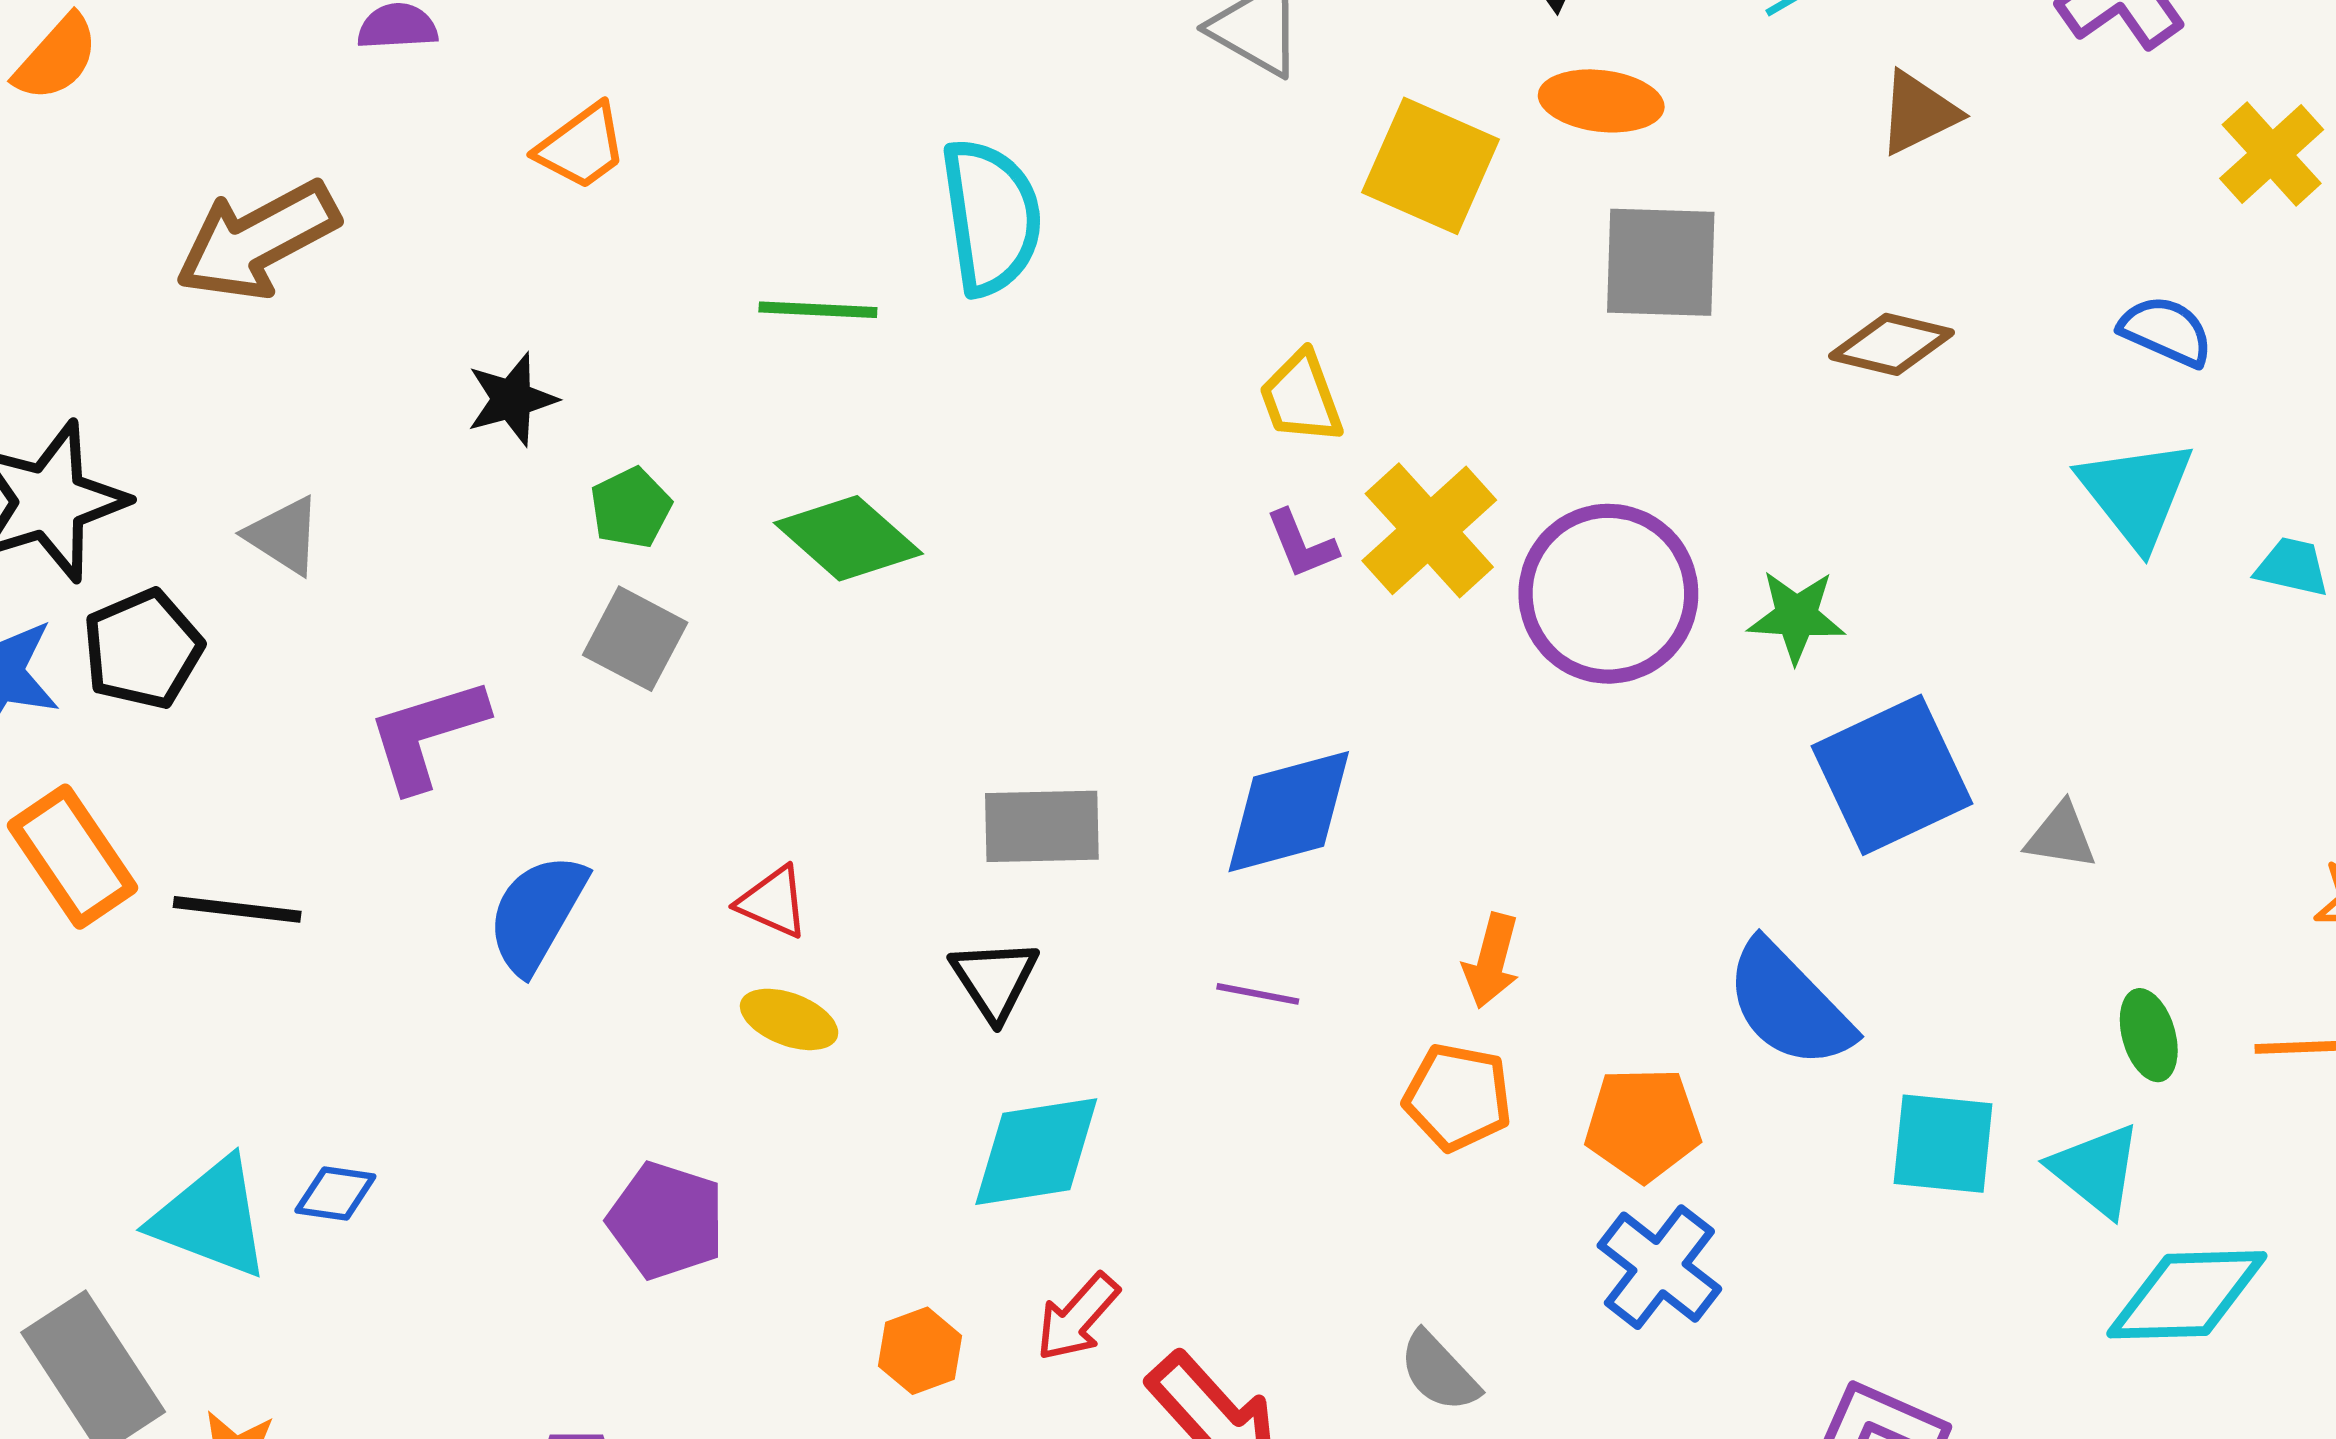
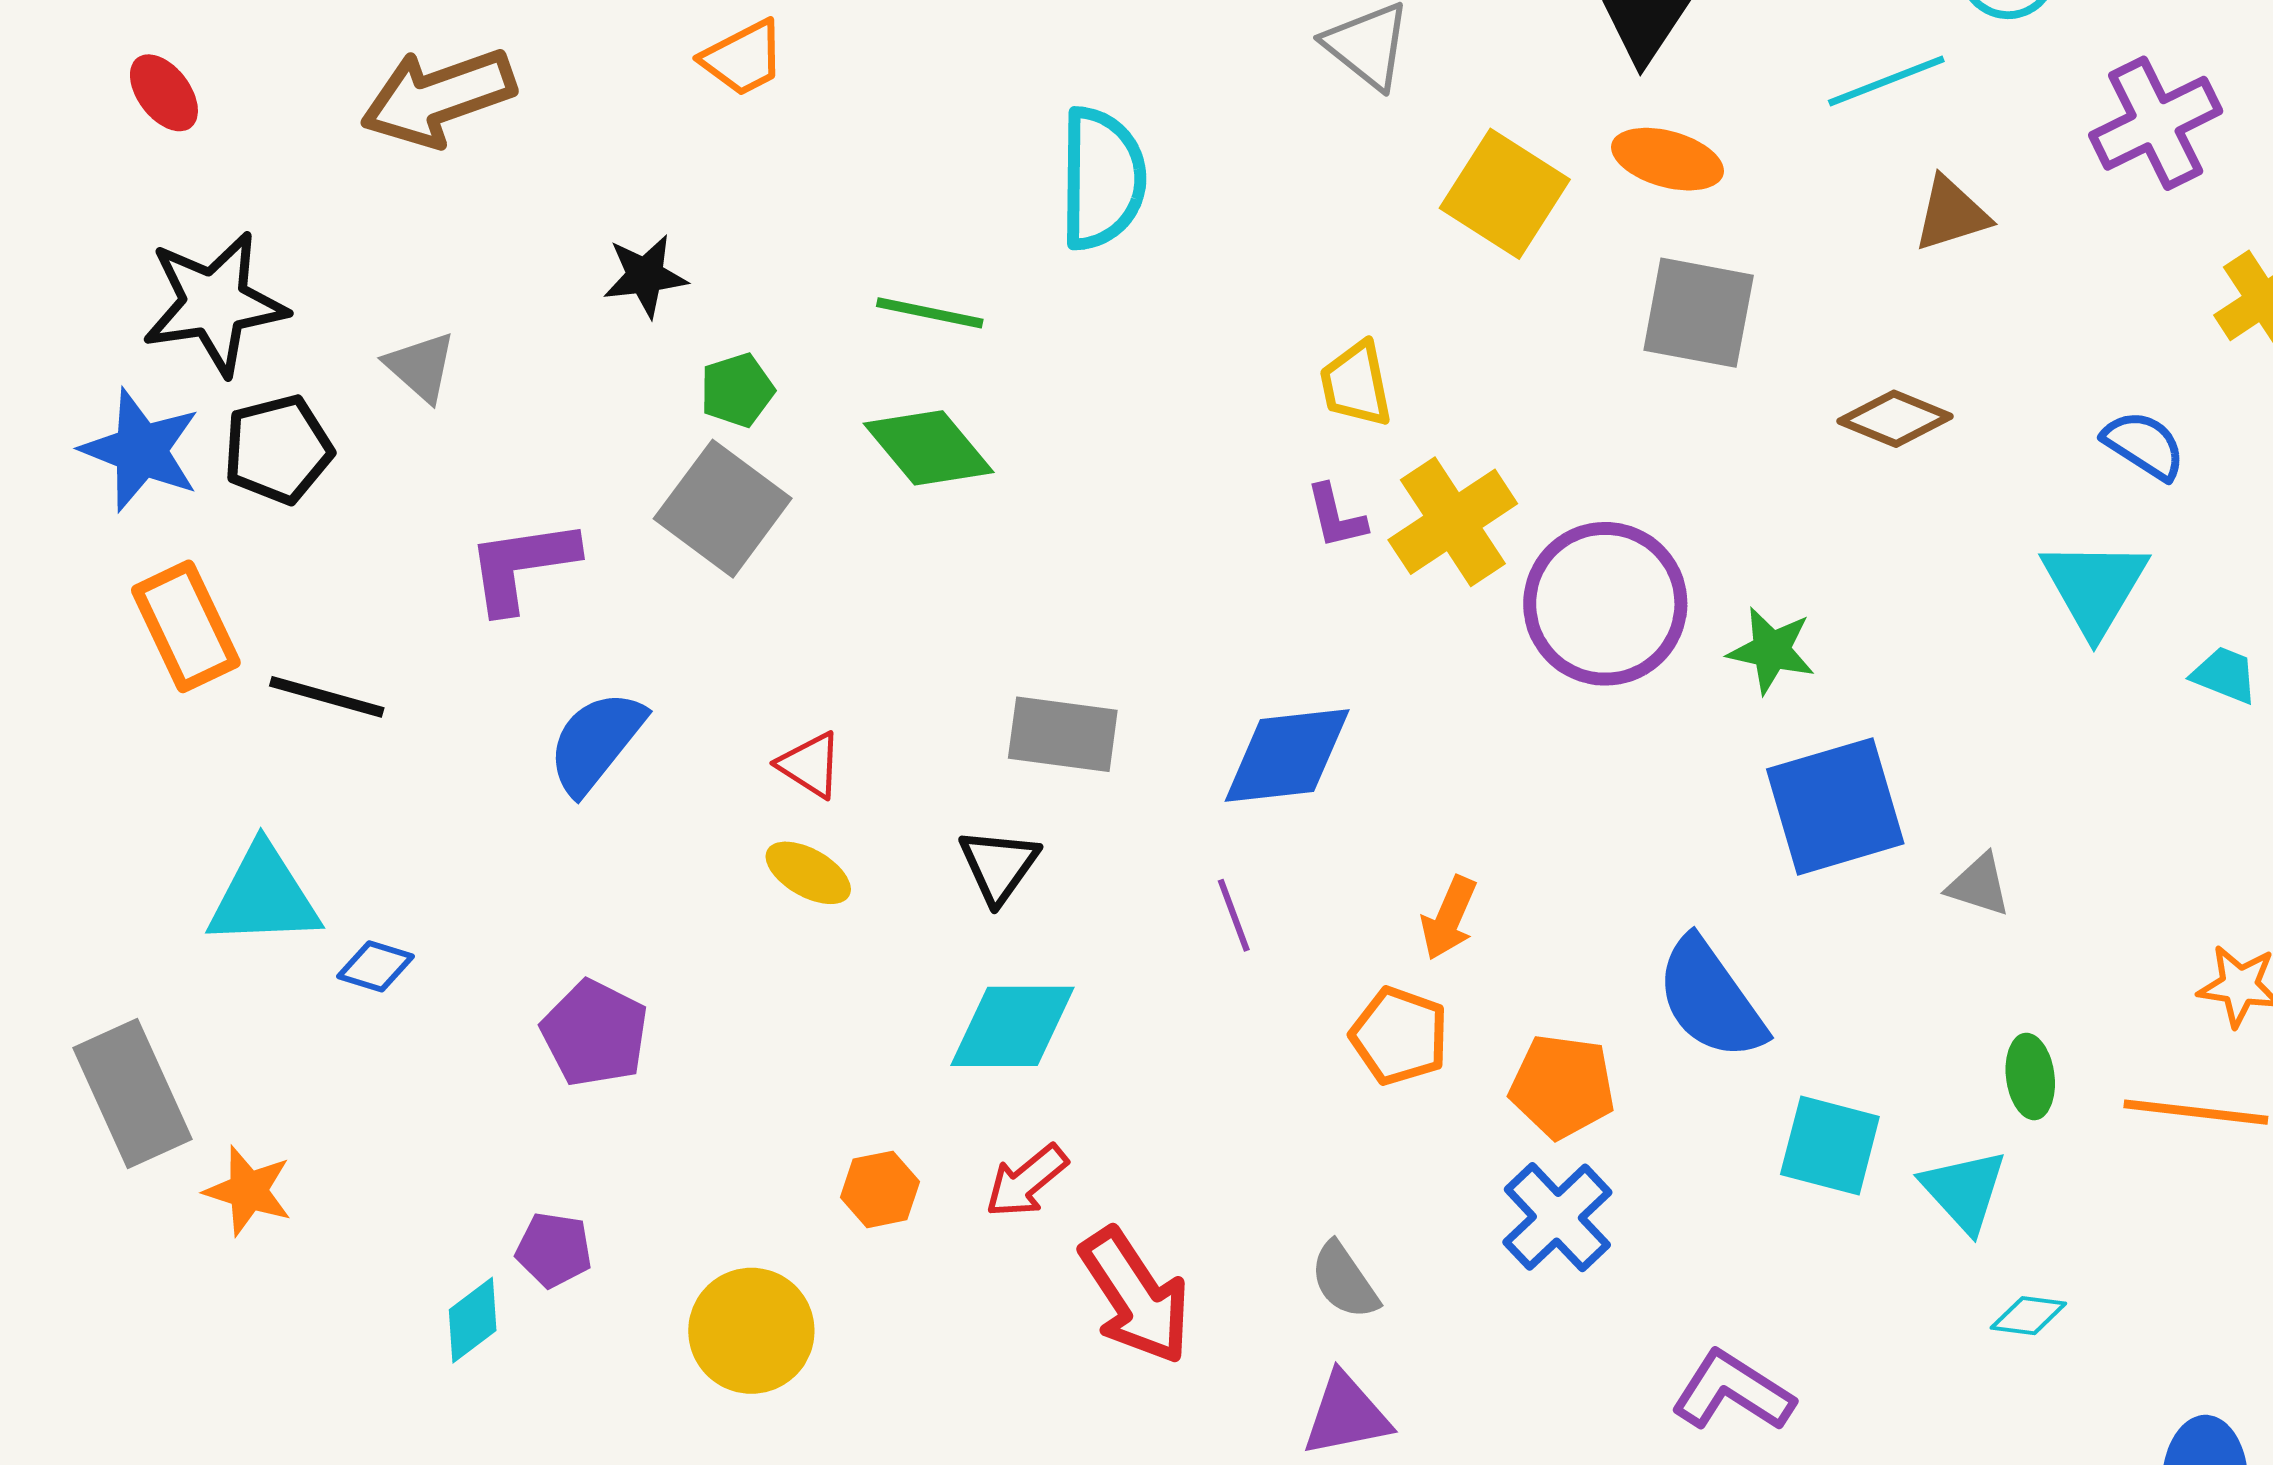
green line: (818, 310) -> (930, 313), moved
gray square: (635, 639) -> (723, 509), size x1.4
purple line: (1258, 994) -> (1234, 915), turned 50
cyan triangle: (211, 1218) -> (264, 896), moved, turned -32
purple pentagon: (666, 1220) -> (595, 1033), moved
cyan diamond: (2187, 1295) -> (2028, 1316), size x0.5

